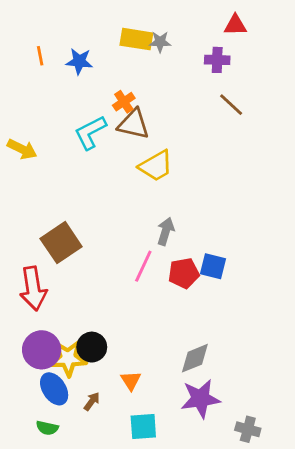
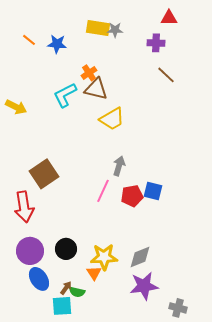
orange line: (40, 56) -> (29, 40), turned -40
yellow star: (68, 358) -> (104, 257), moved
cyan square: (143, 427) -> (62, 306), moved
green semicircle: (47, 428) -> (77, 292), moved

